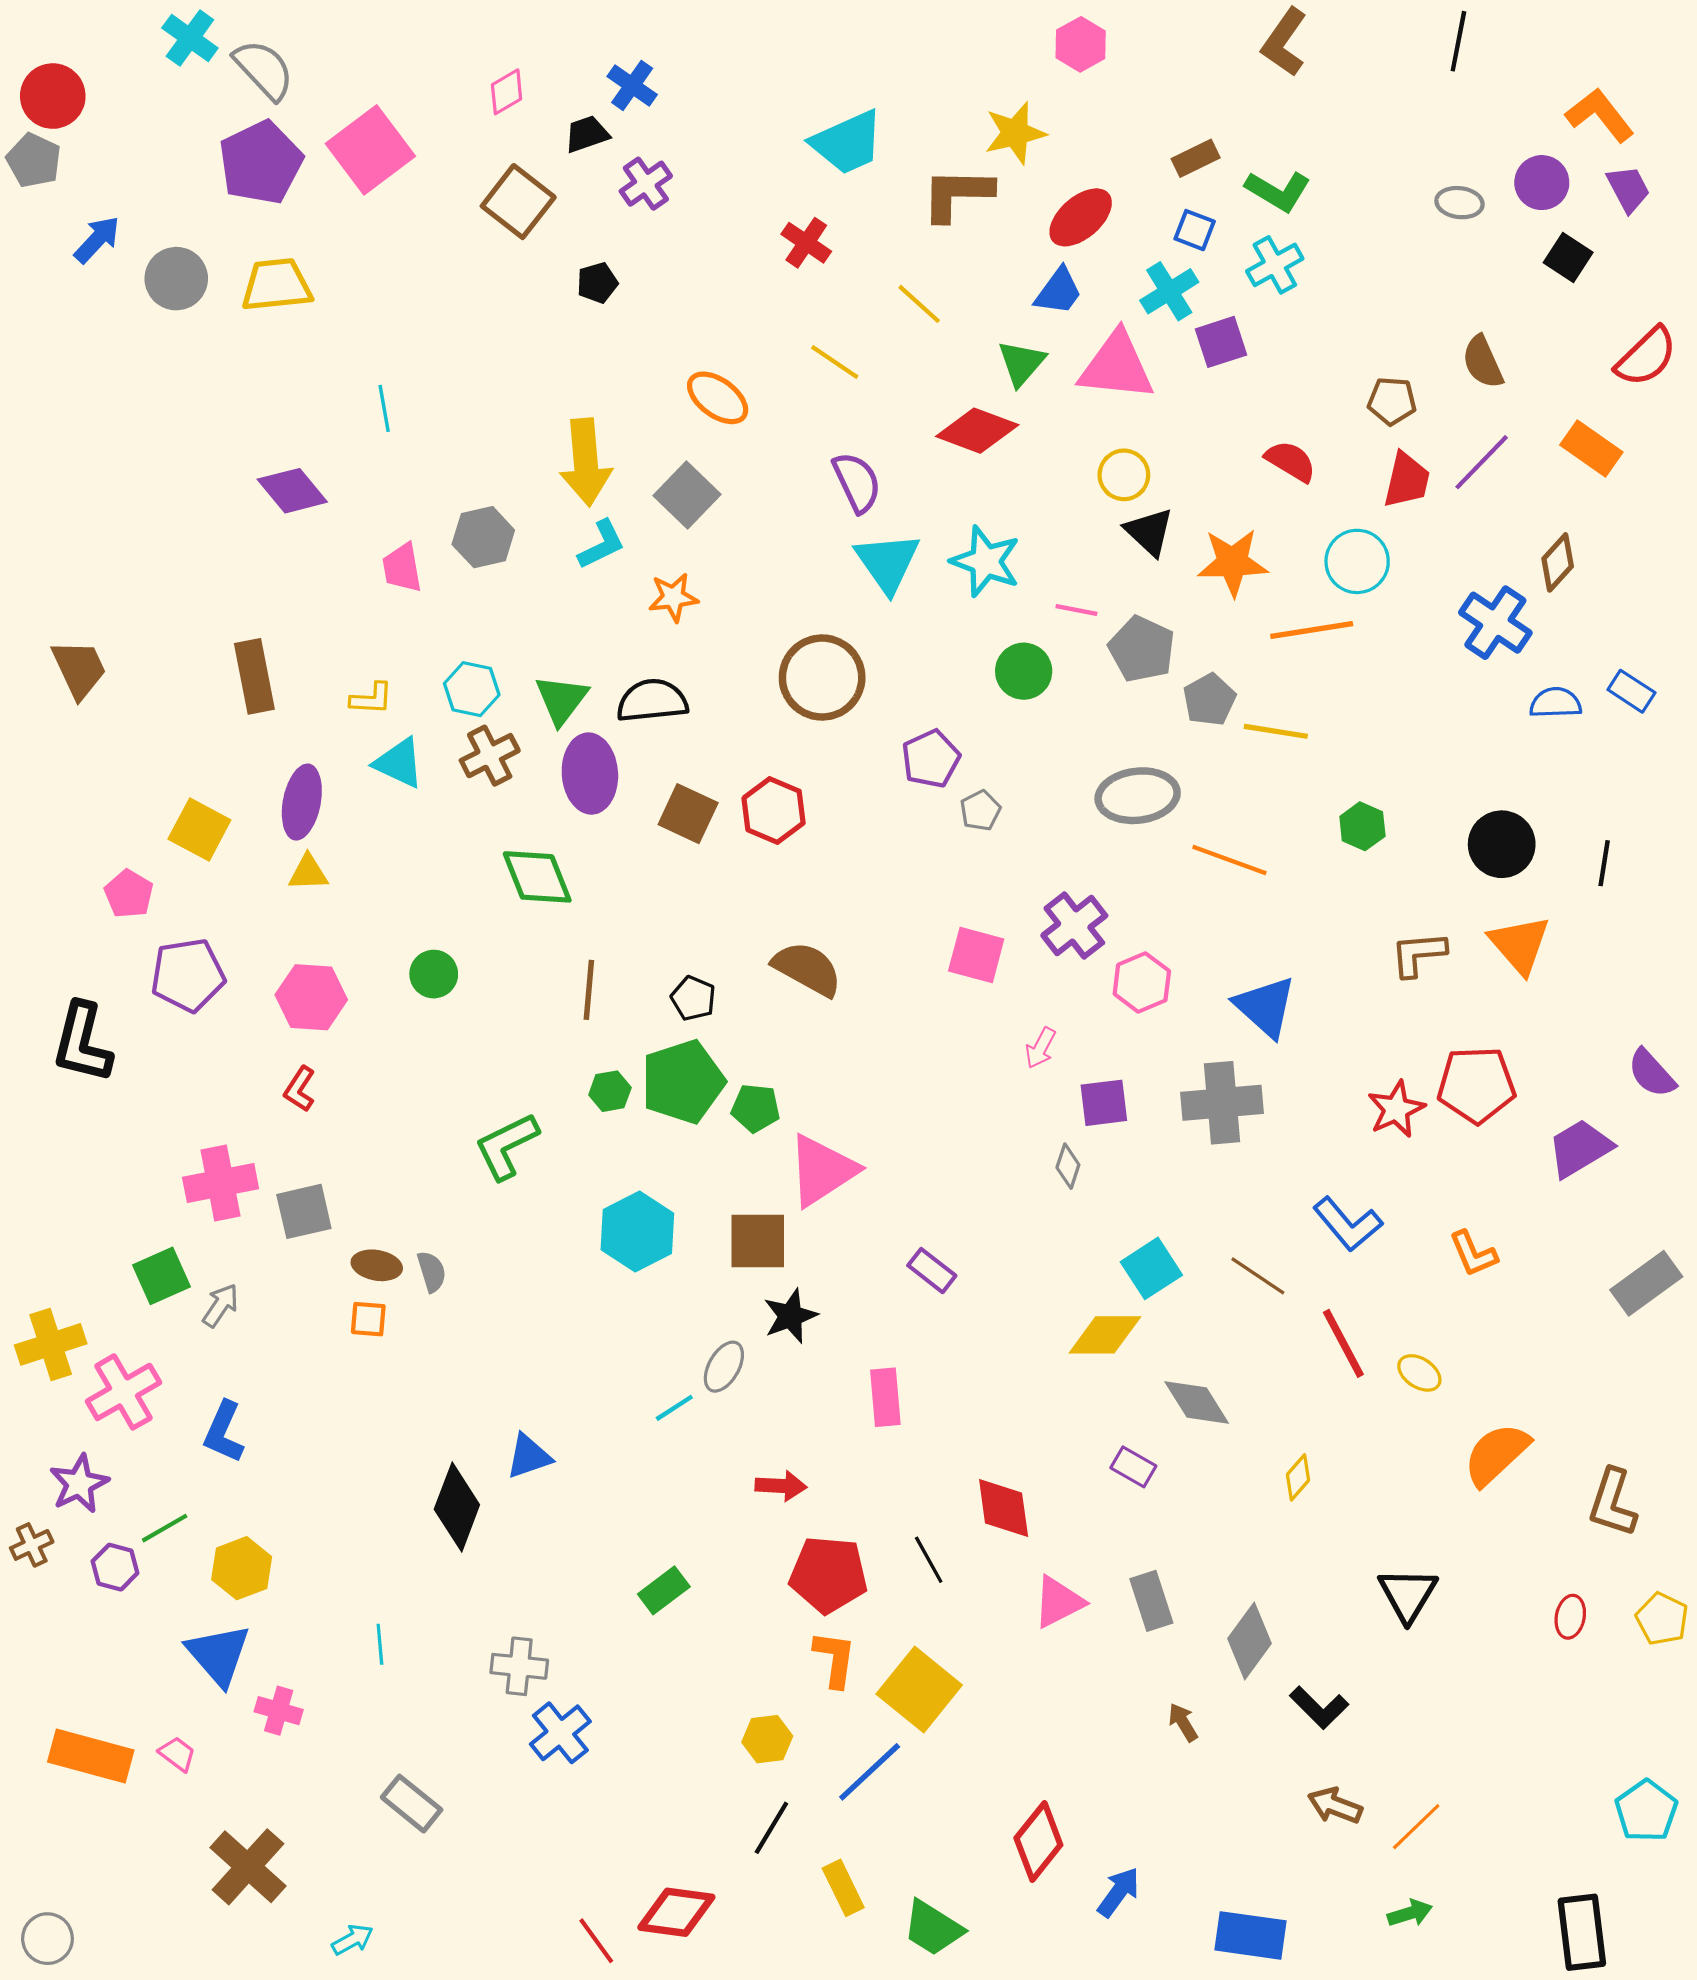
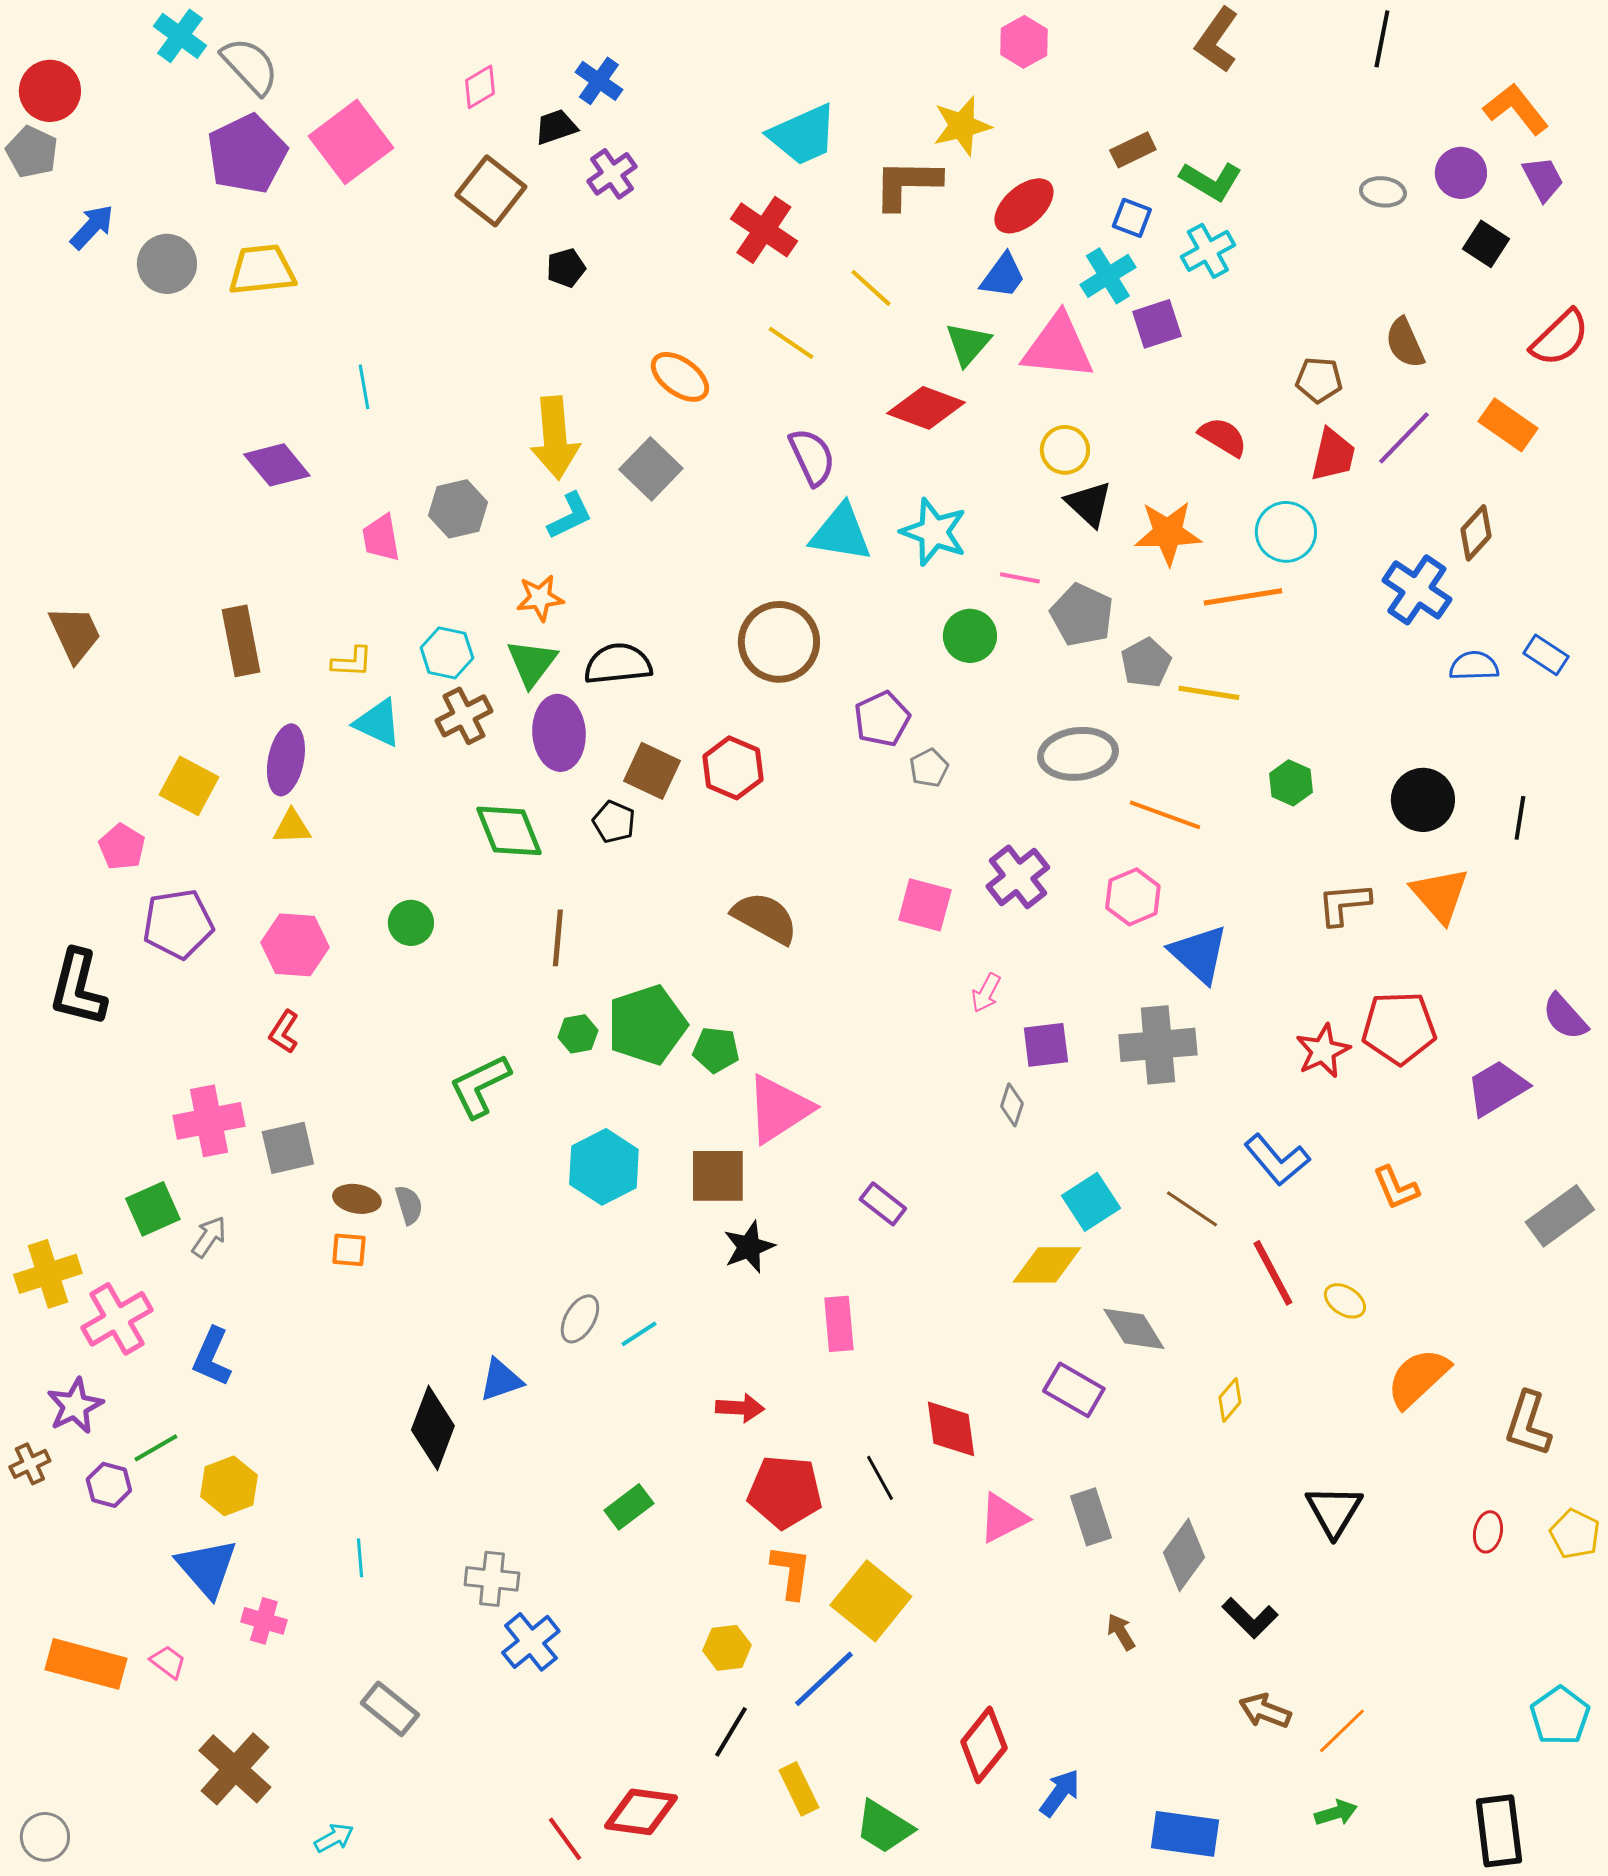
red cross: (806, 243) -> (764, 230), size x1.4
cyan triangle: (888, 562) -> (841, 533), turned -46
orange star: (673, 597) -> (540, 598), moved
pink hexagon: (1142, 982) -> (1133, 897), moved
black pentagon: (693, 998) -> (614, 822), moved
gray ellipse: (724, 1367) -> (580, 1319), moved
purple rectangle: (1133, 1467) -> (1074, 1390), size x1.4

